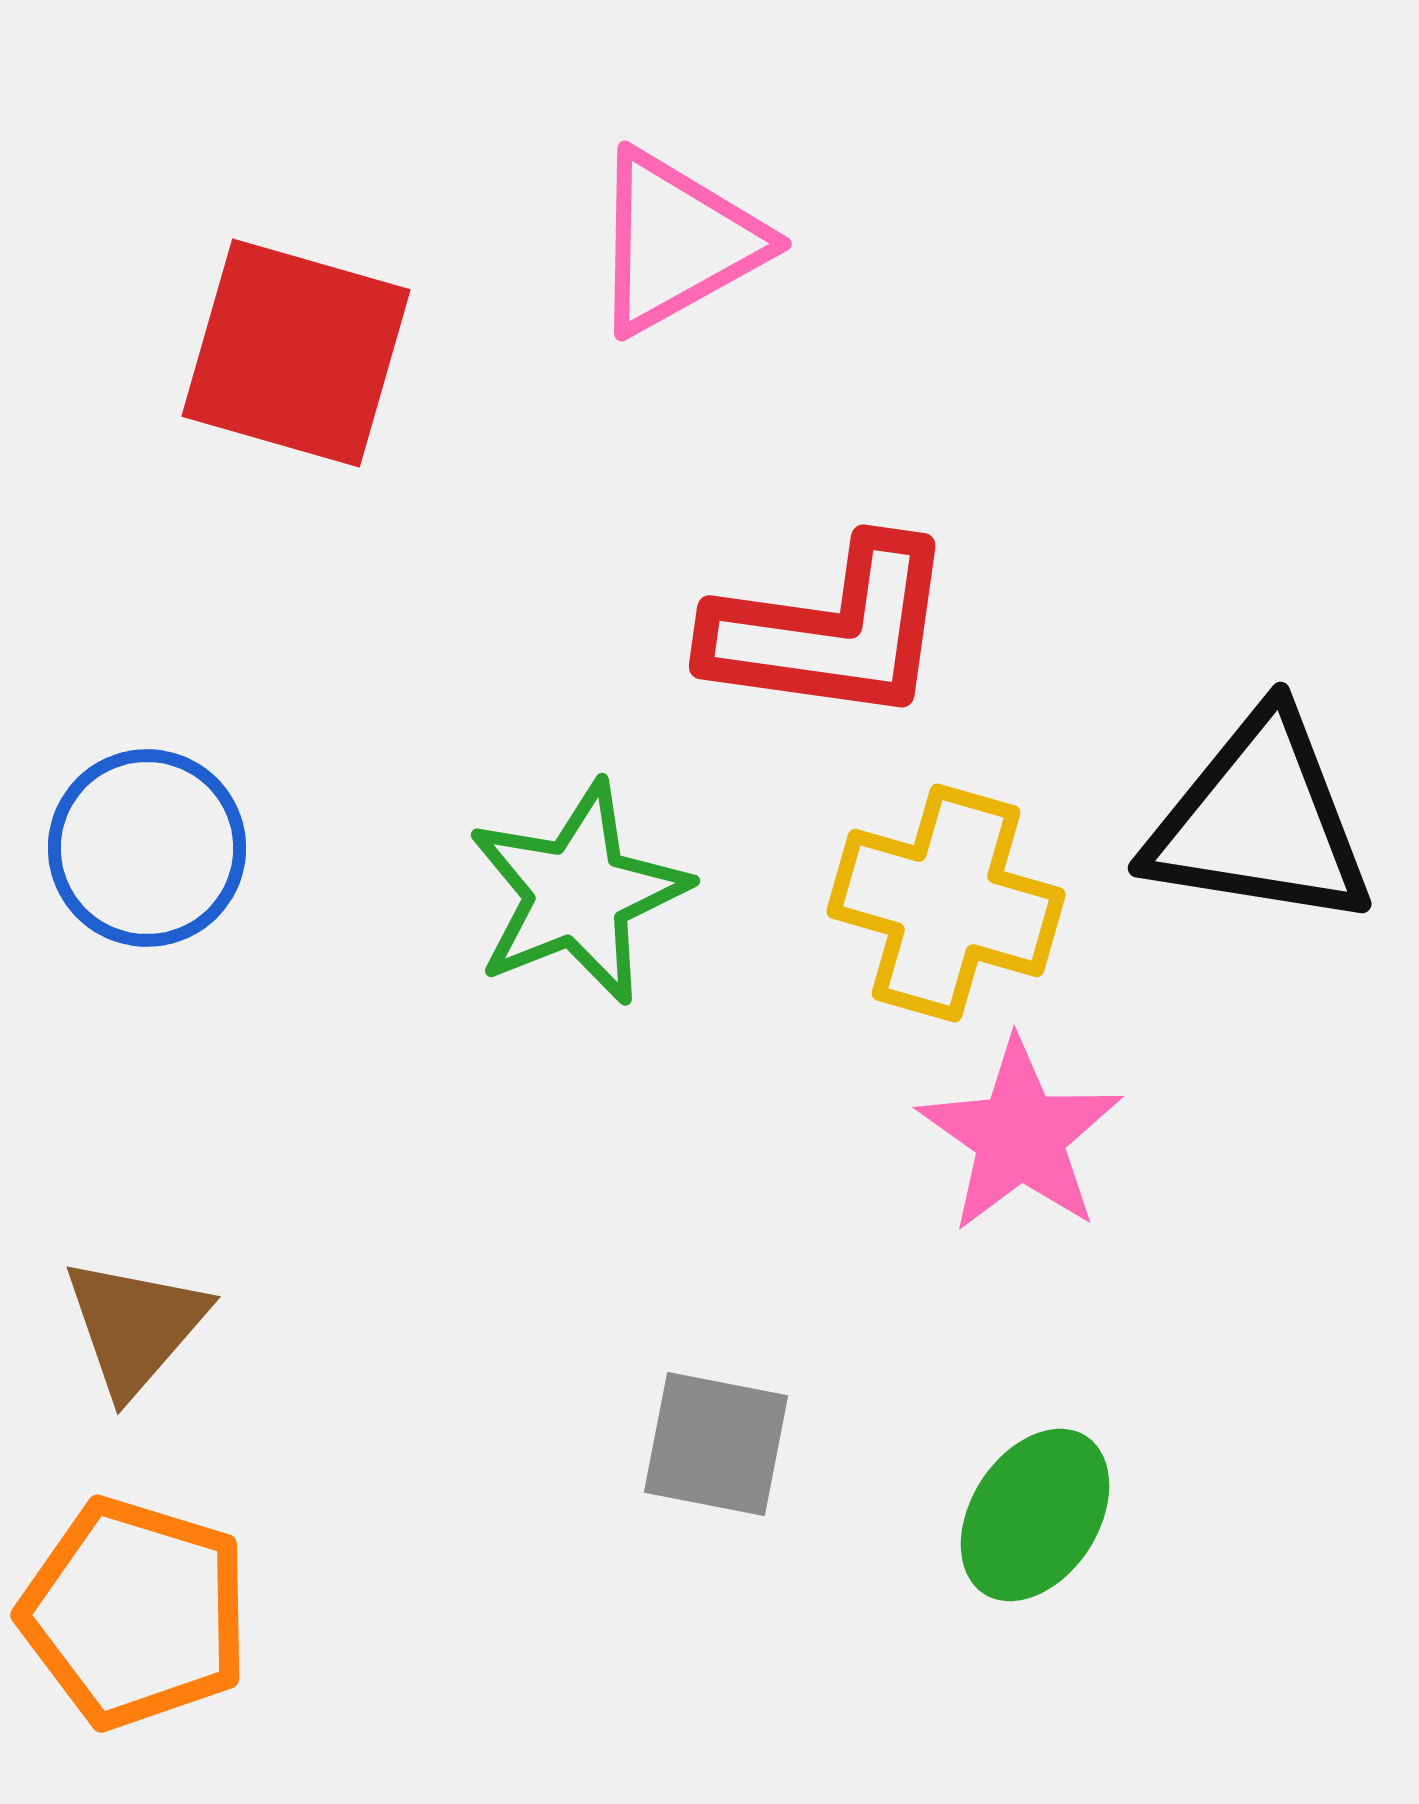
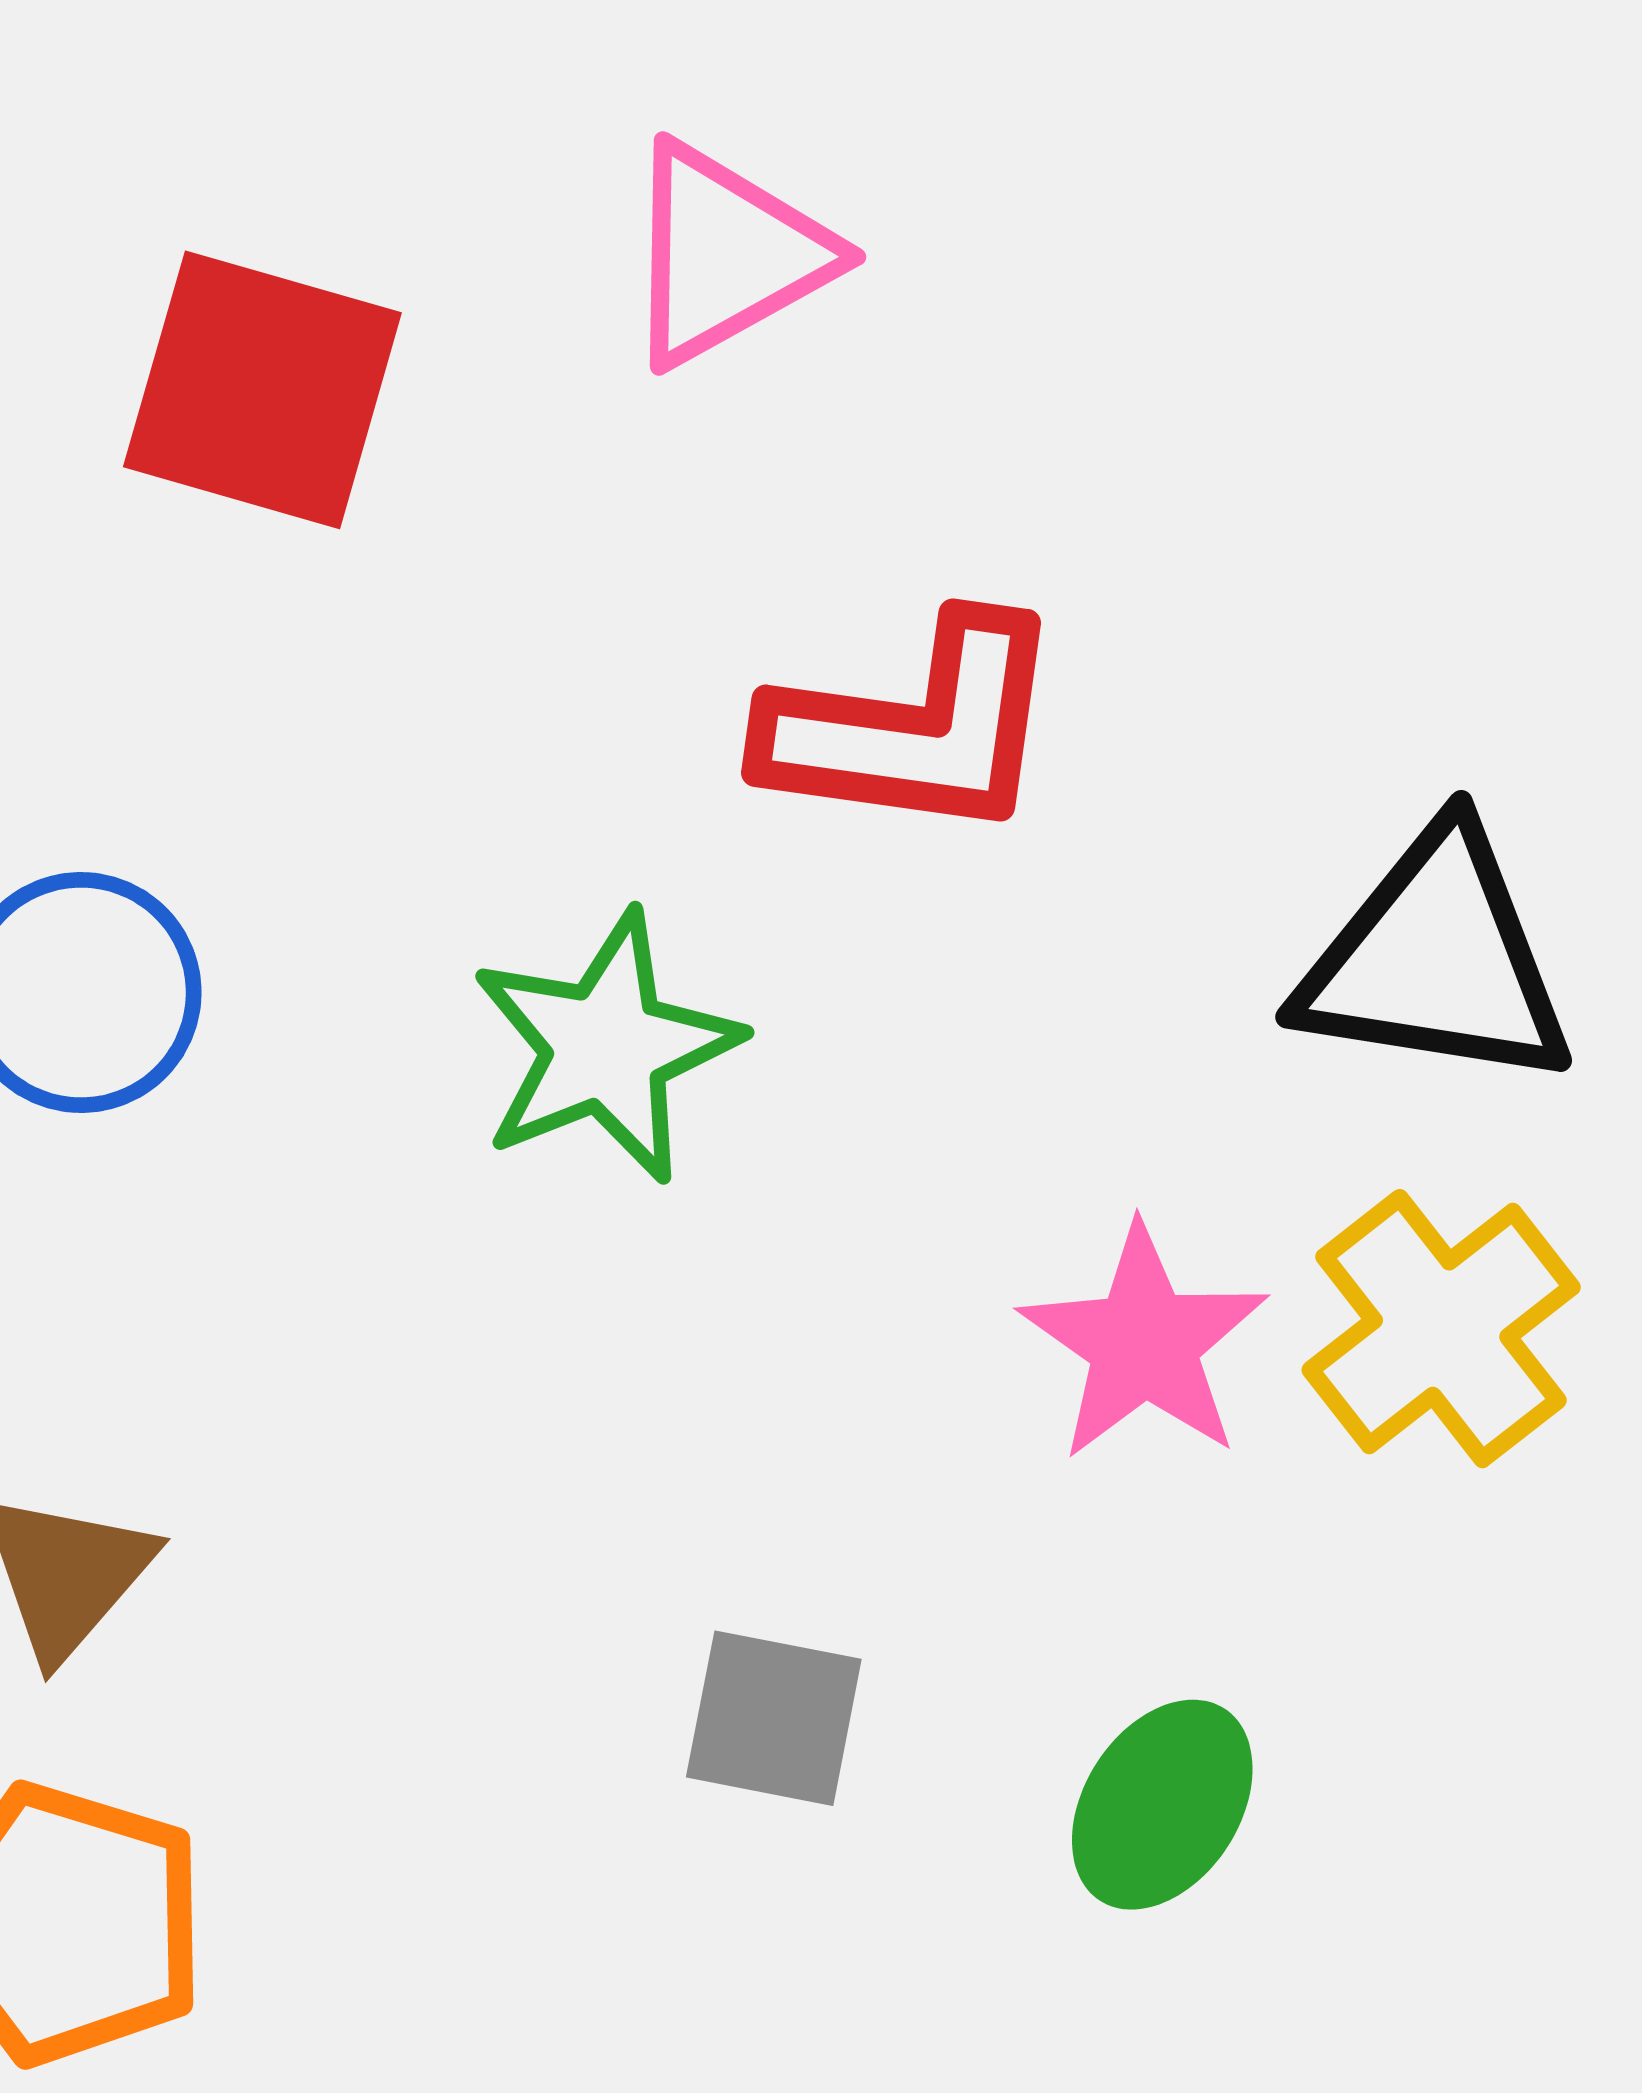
yellow cross: (946, 903) -> (1441, 1329), moved, turned 36

